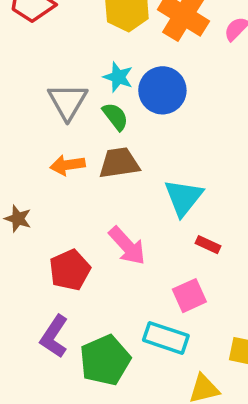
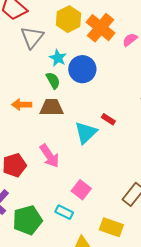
gray triangle: (68, 101) -> (32, 37), moved
red rectangle: (208, 245) -> (108, 119), moved
pink square: (189, 296) -> (81, 190), turned -36
cyan rectangle: (166, 338) -> (64, 212), size x0.7

